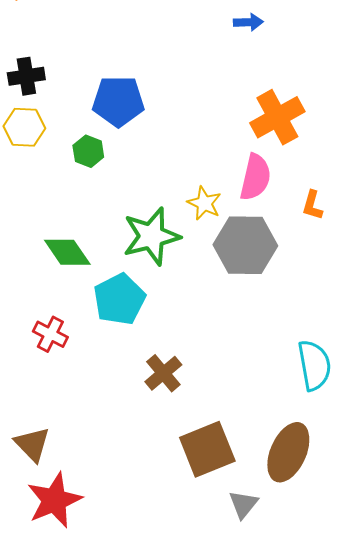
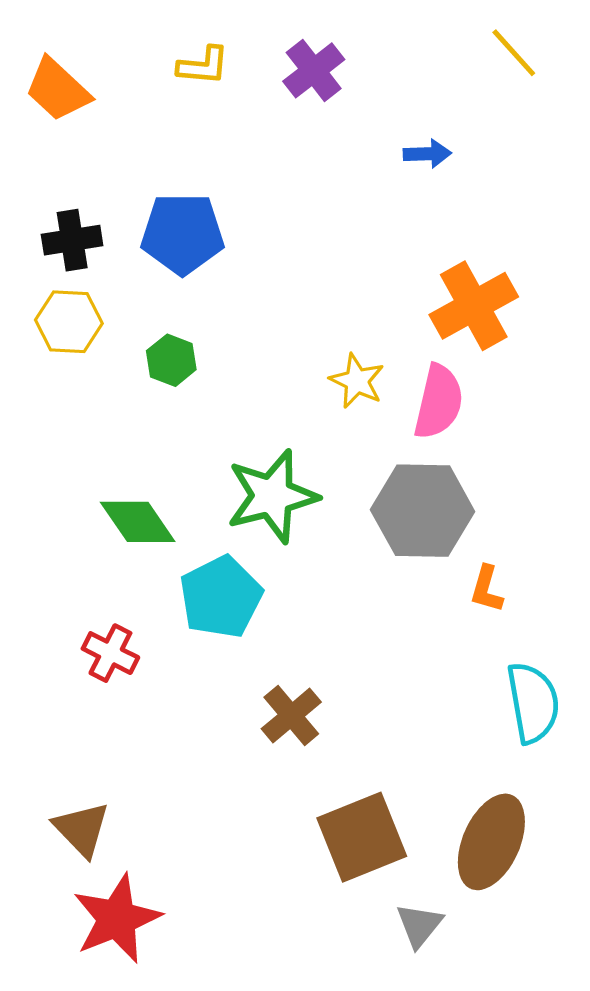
blue pentagon: (118, 101) -> (182, 234), moved
yellow star: (204, 203) -> (357, 381), moved
orange L-shape: (312, 205) -> (487, 589), moved

